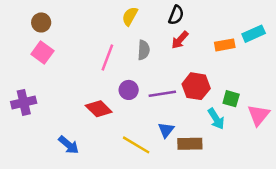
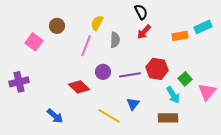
black semicircle: (176, 15) -> (141, 12), turned -49
yellow semicircle: (130, 16) -> (97, 23), moved
brown circle: (41, 22) -> (57, 26), moved
green square: (231, 99) -> (185, 79), turned 32
brown rectangle: (190, 144) -> (168, 118), moved

